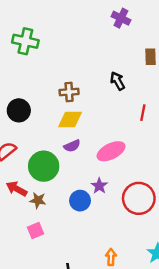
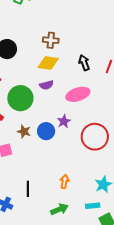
black arrow: (118, 81) -> (84, 63), moved
brown star: (38, 200) -> (24, 132), moved

